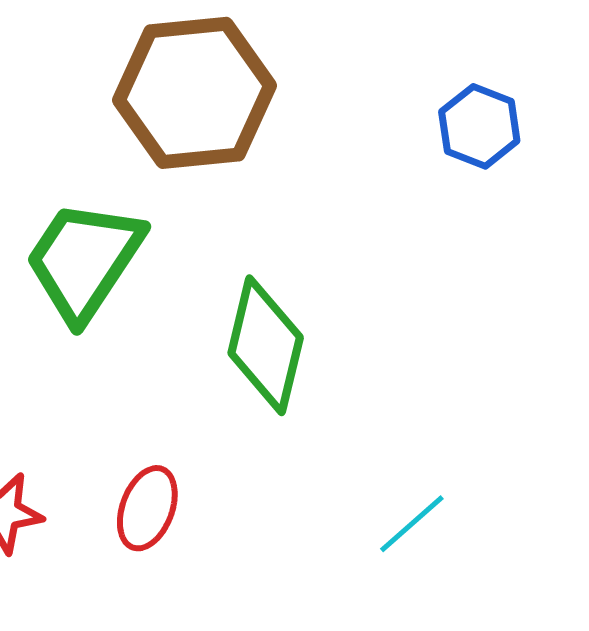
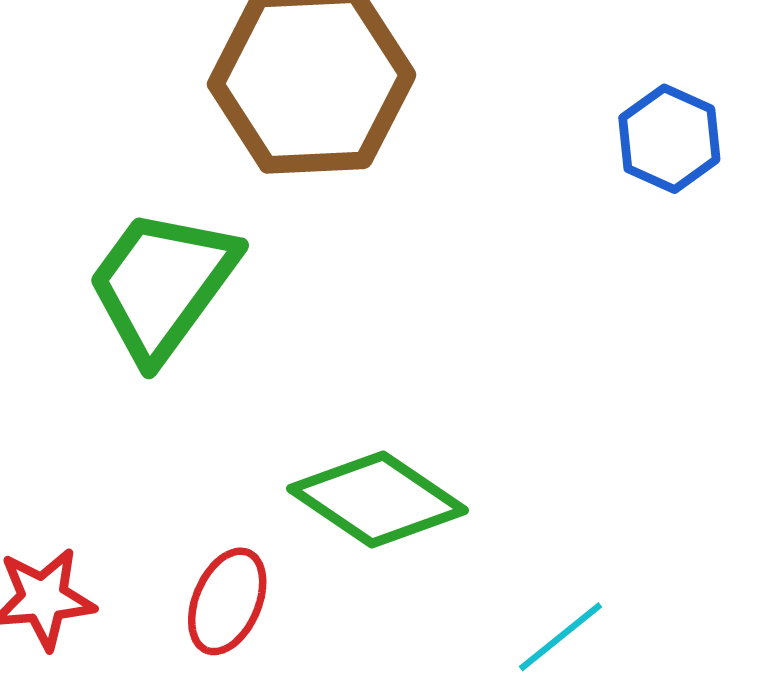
green diamond: (266, 345) -> (377, 500), moved, turned -72

